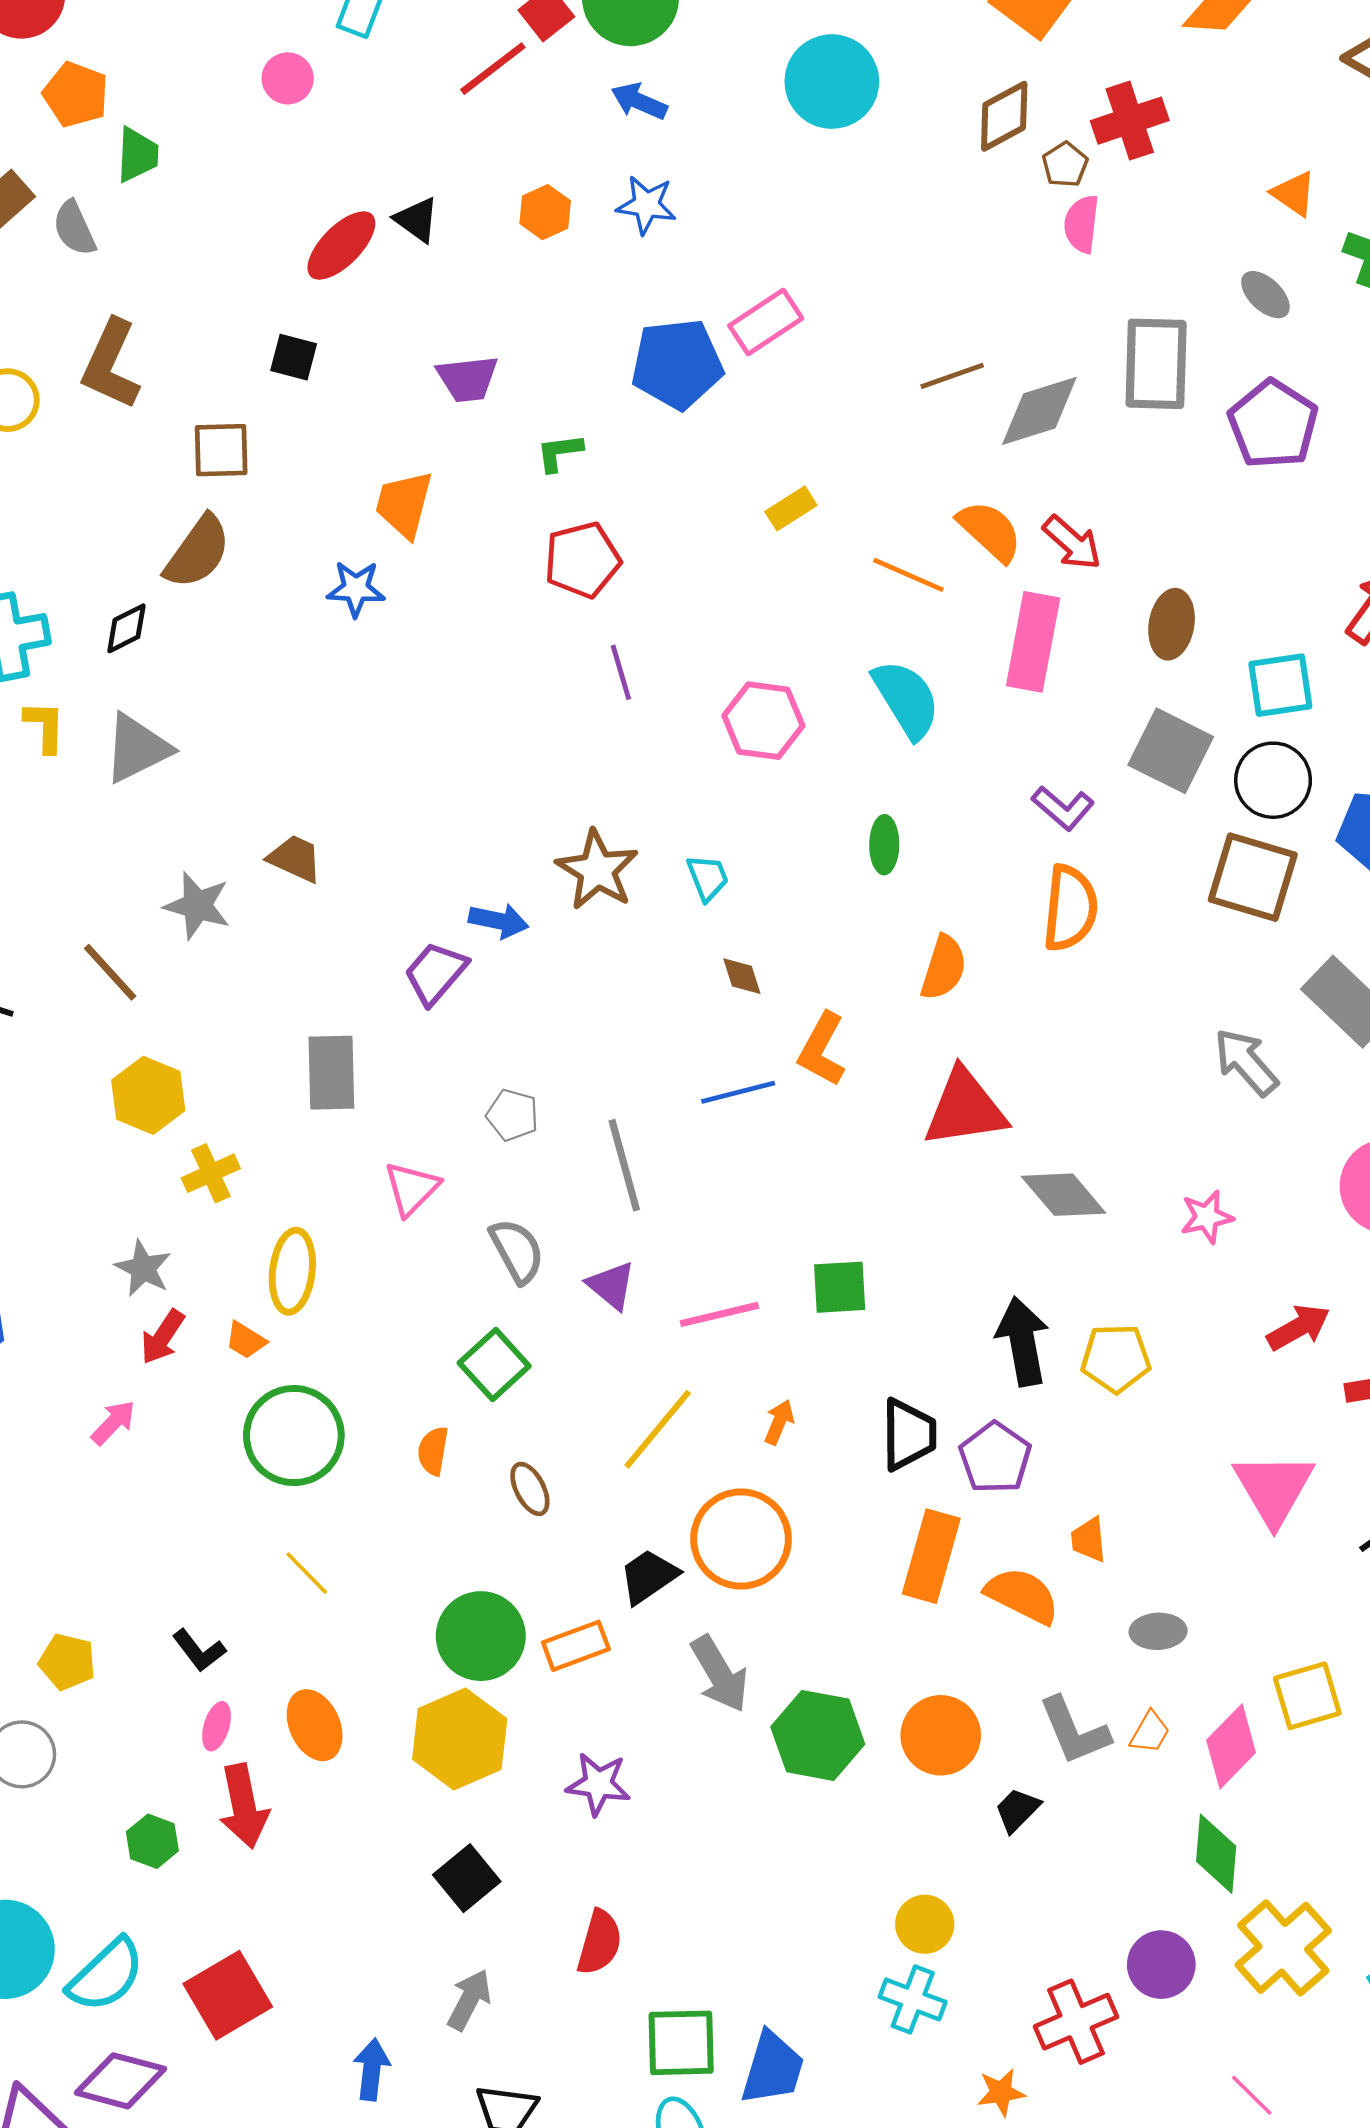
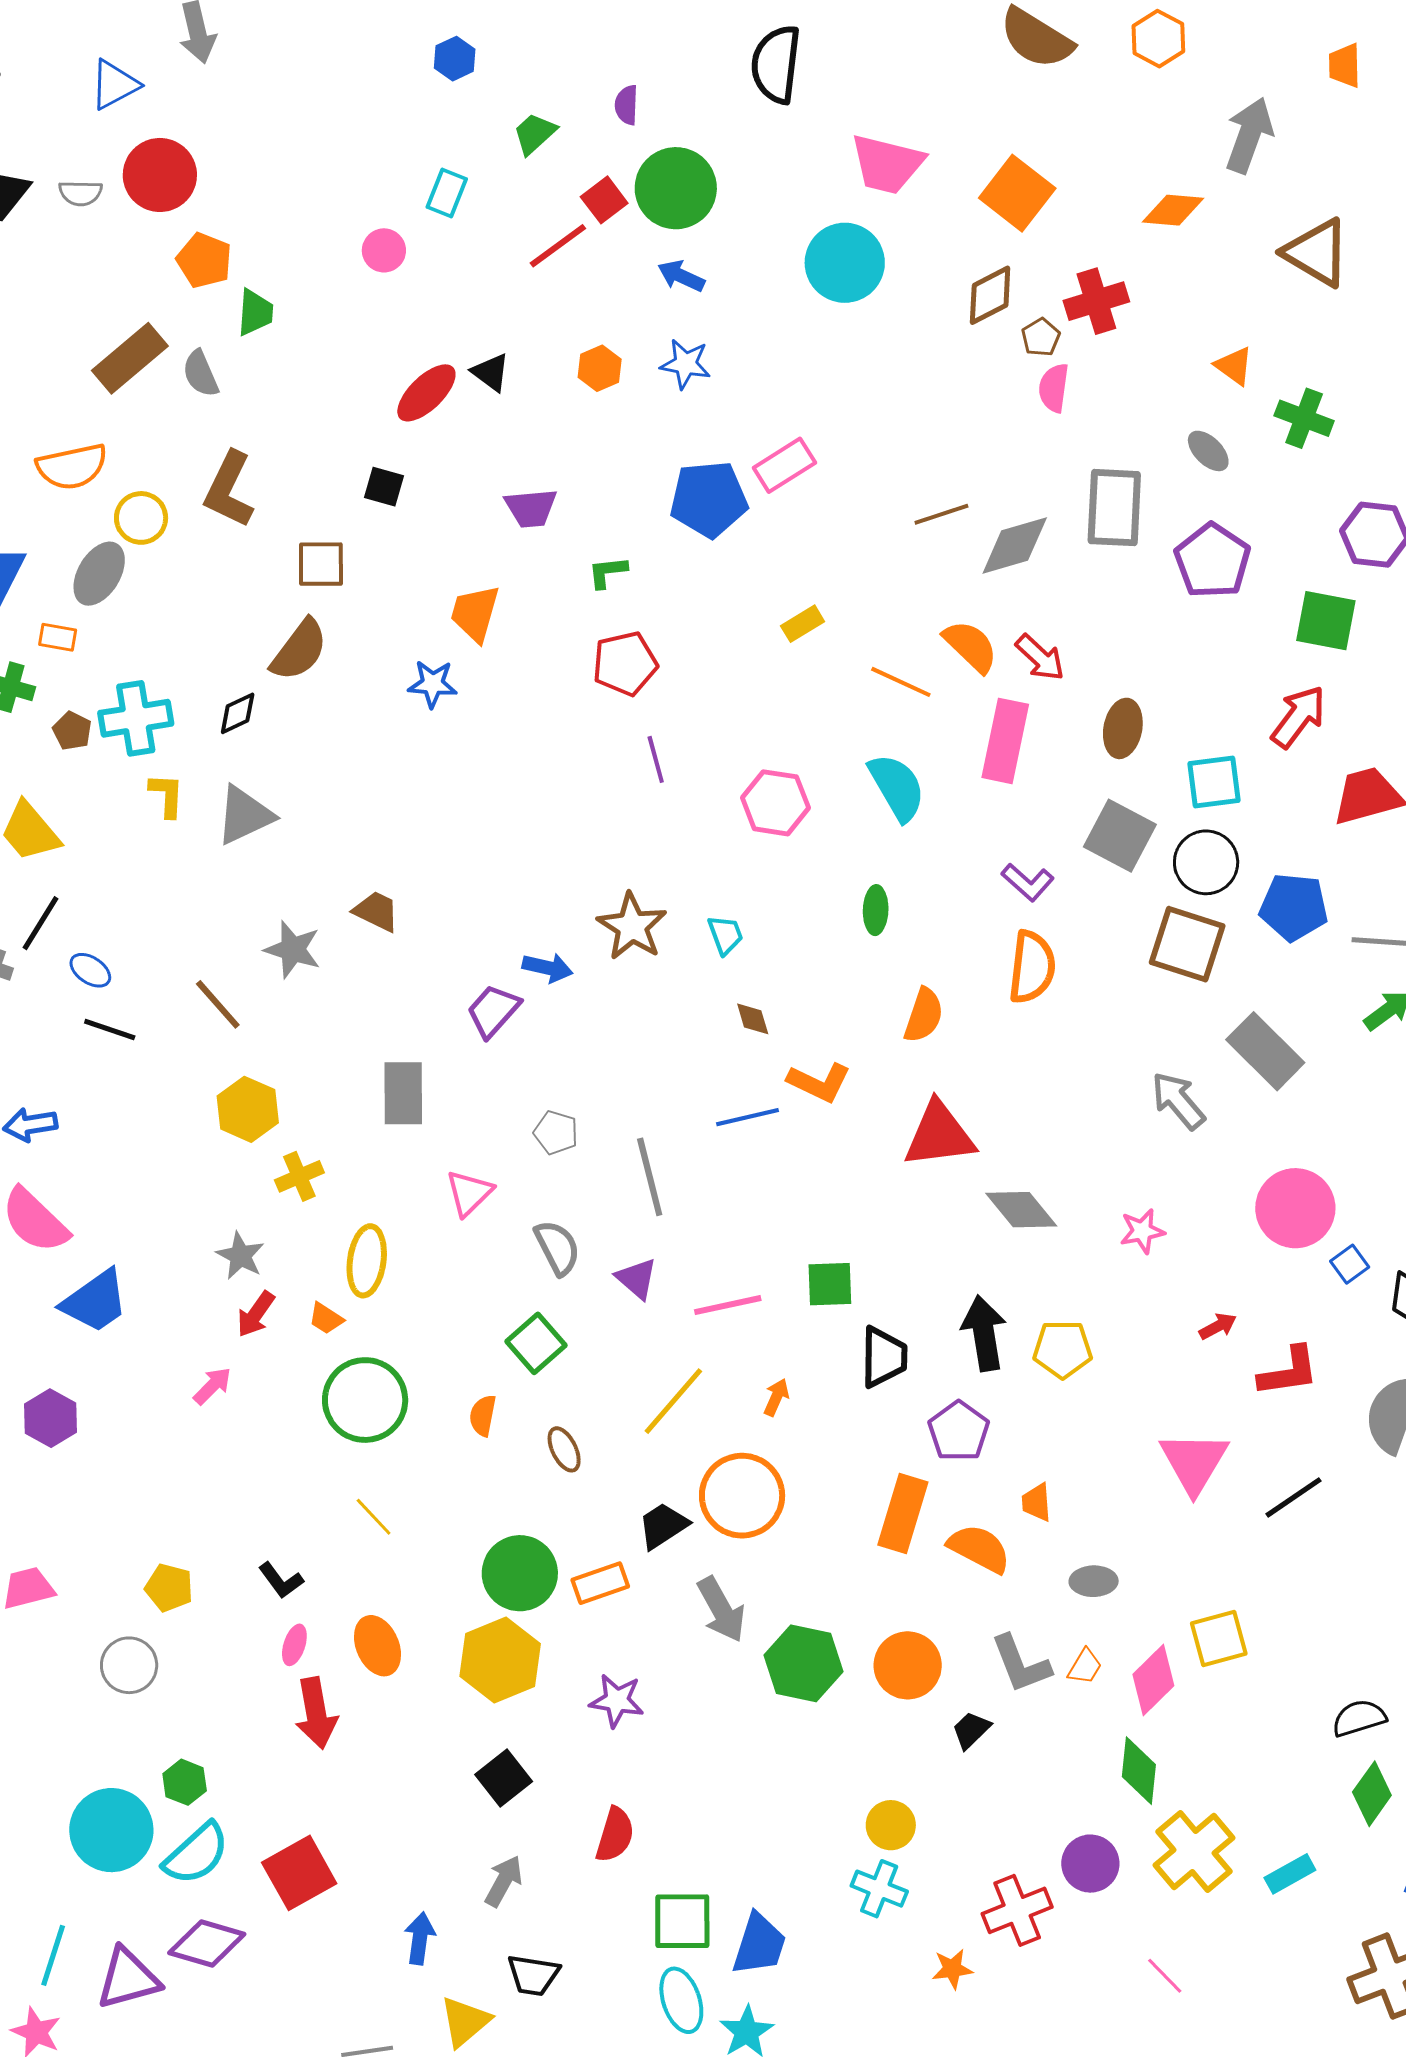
orange L-shape: (822, 1049) -> (819, 1082), turned -94
red arrow: (1298, 1327) -> (1218, 1326), size x0.7
black trapezoid: (909, 1434) -> (884, 1357), moved
green hexagon: (152, 1841) -> (185, 1782), moved

